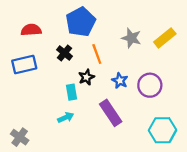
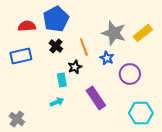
blue pentagon: (81, 22) -> (56, 19), moved
gray star: (131, 38) -> (114, 33), size x1.4
blue star: (120, 81) -> (107, 58), moved

